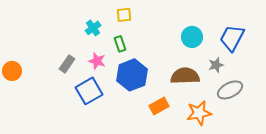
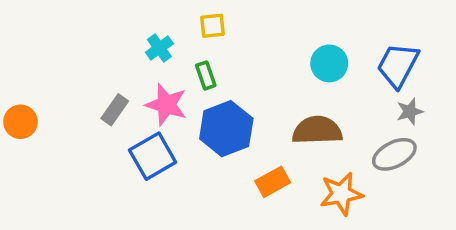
pink star: (97, 61) -> (166, 105), size x1.4
gray star: (216, 65) -> (410, 111), moved

